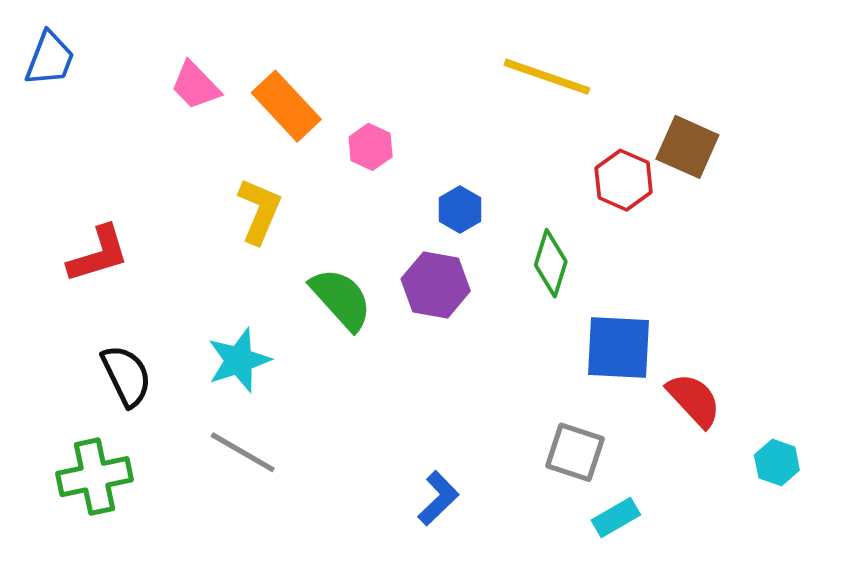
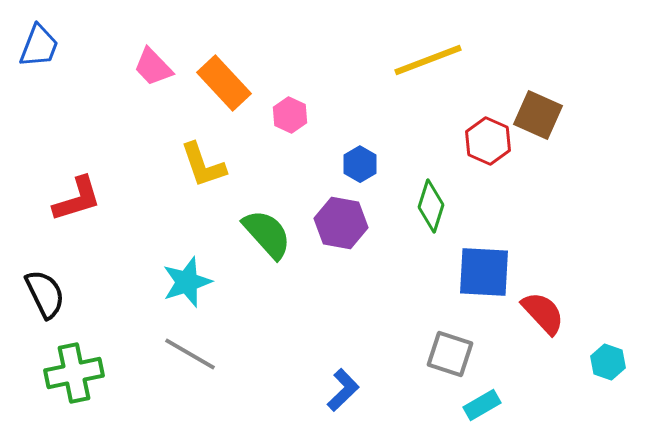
yellow line: (547, 77) -> (428, 60), turned -40
yellow L-shape: (259, 211) -> (203, 165), turned 138
black semicircle: (126, 376) -> (45, 294), moved

